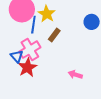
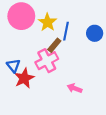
blue line: (33, 25) -> (66, 31), moved
pink cross: (30, 50) -> (47, 61), moved

